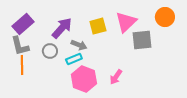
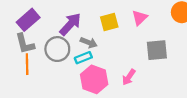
pink triangle: (126, 22) -> (140, 18), size x0.7
gray square: (142, 40) -> (157, 50), moved
gray circle: (50, 51) -> (57, 49), size x1.5

